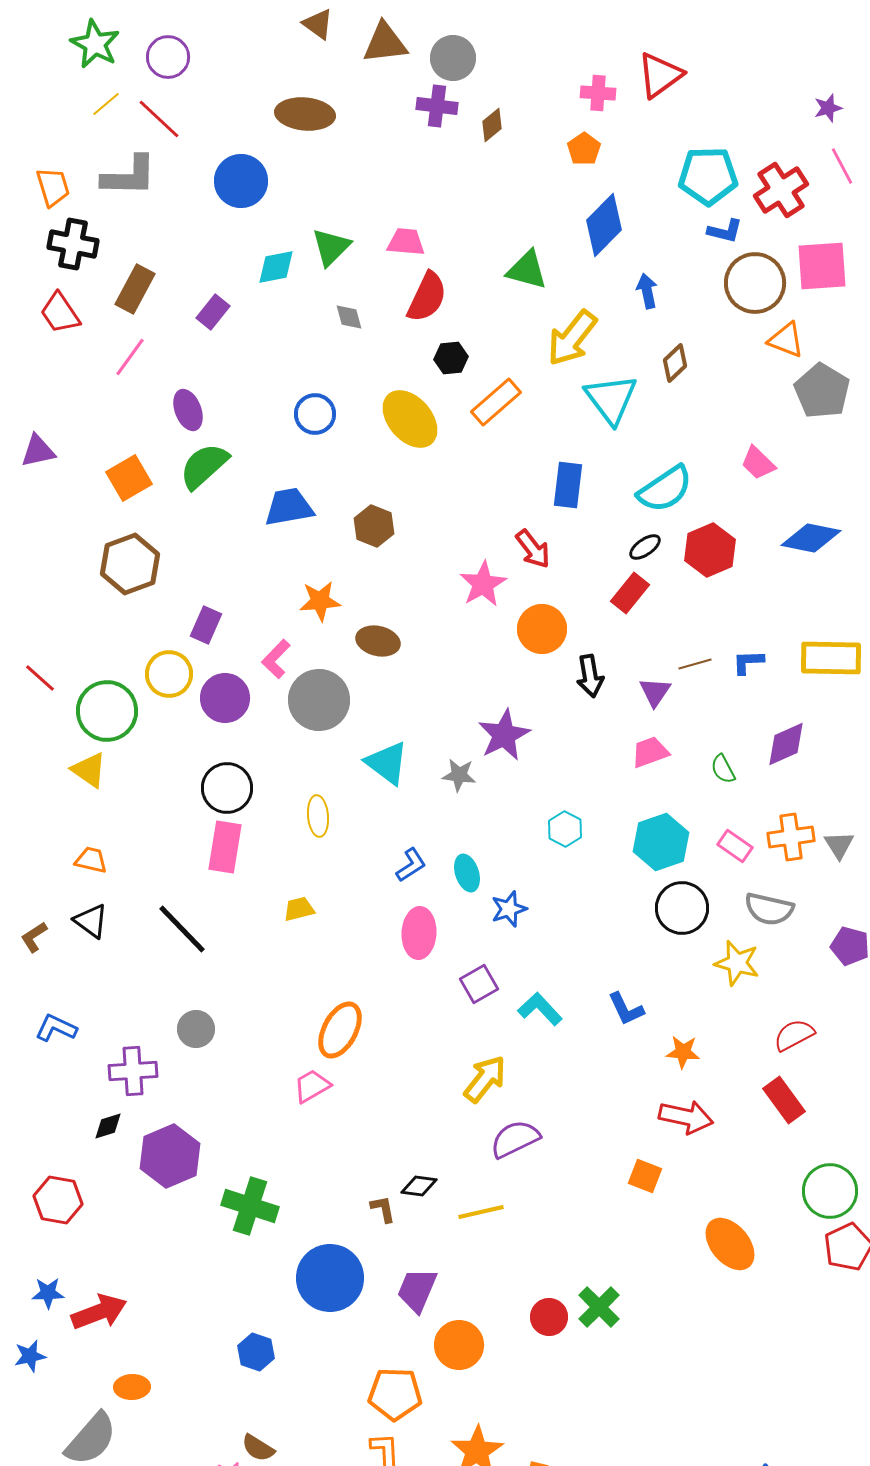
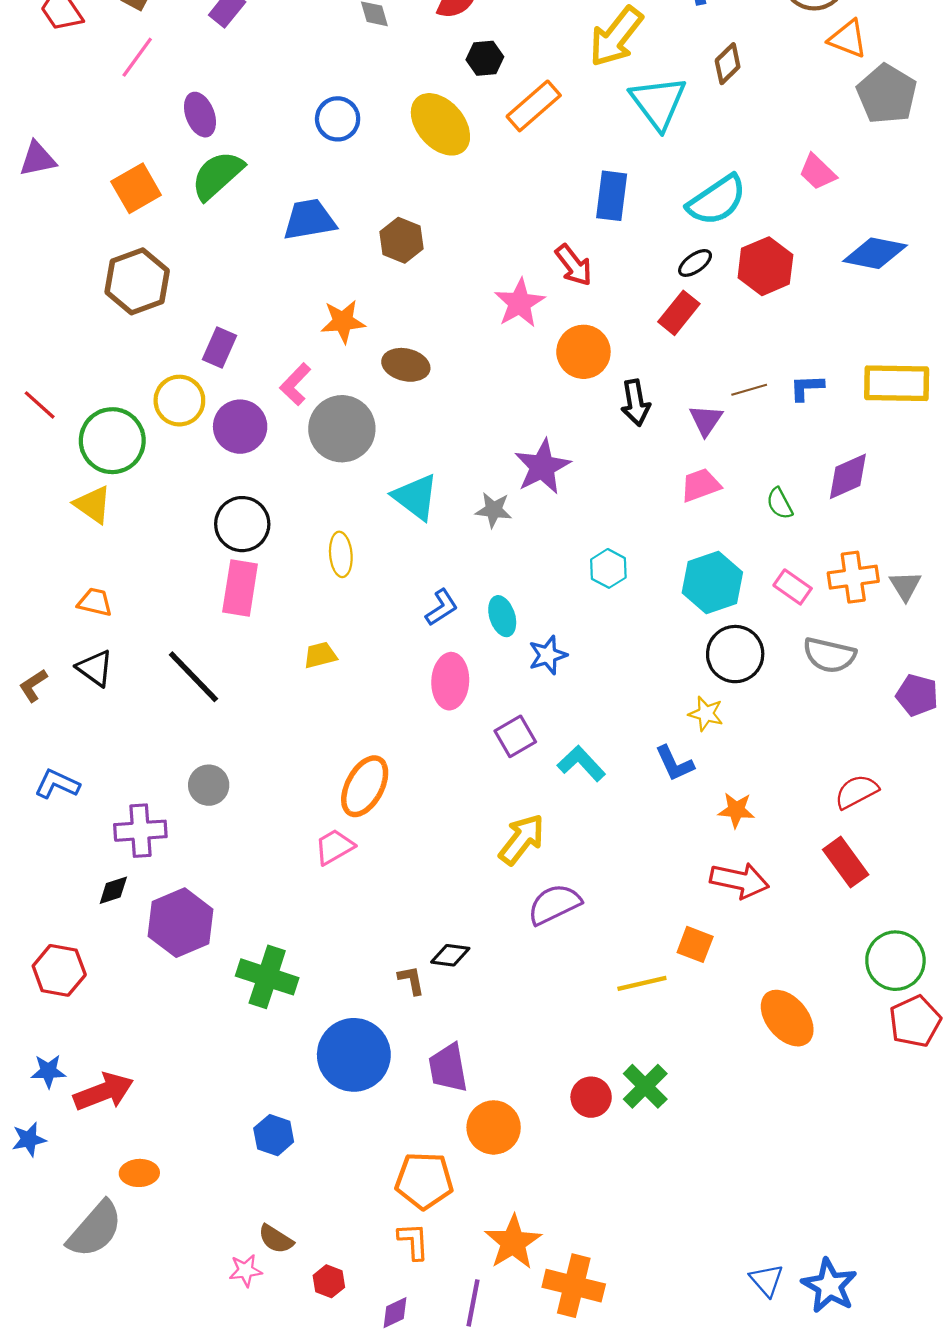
yellow star: (737, 963) -> (706, 714), moved, size x0.7
yellow line: (481, 1212) -> (642, 983), moved
purple trapezoid: (417, 1290) -> (448, 1068), turned -33

